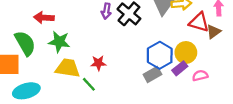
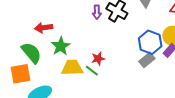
green star: (59, 42) -> (61, 46), turned -30
green line: (89, 84) -> (92, 71), moved

